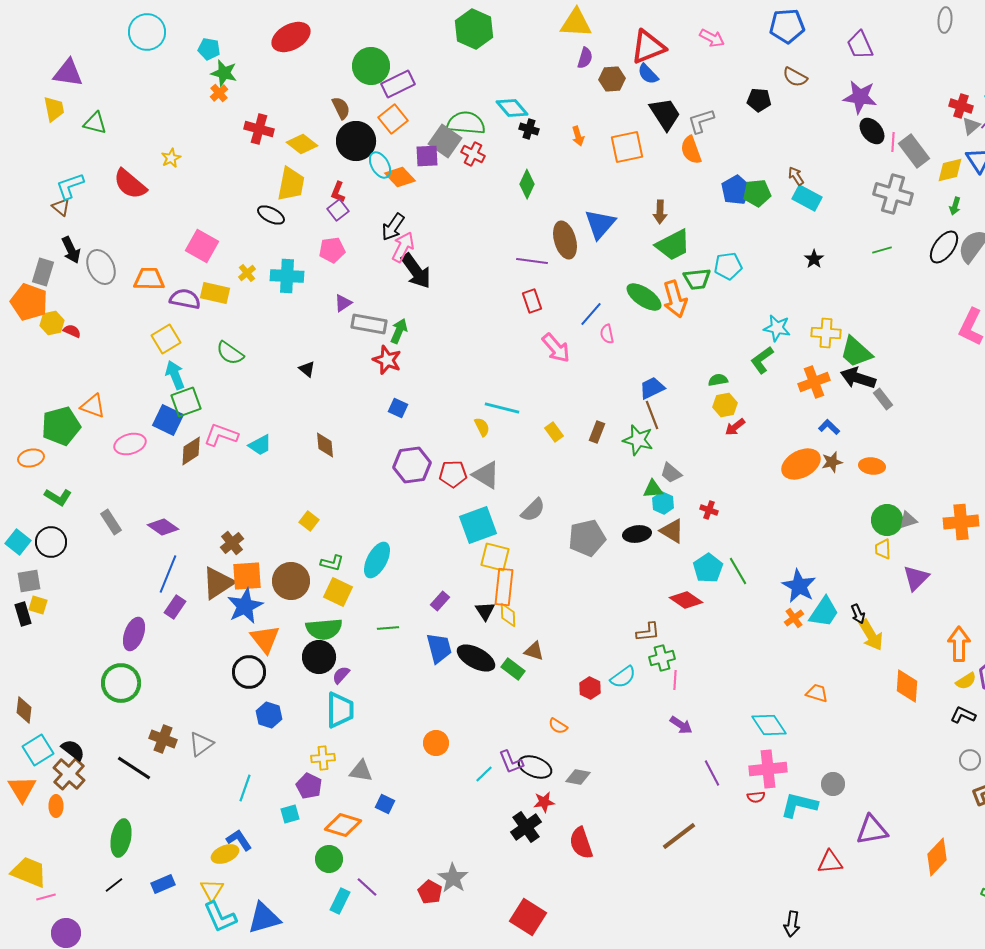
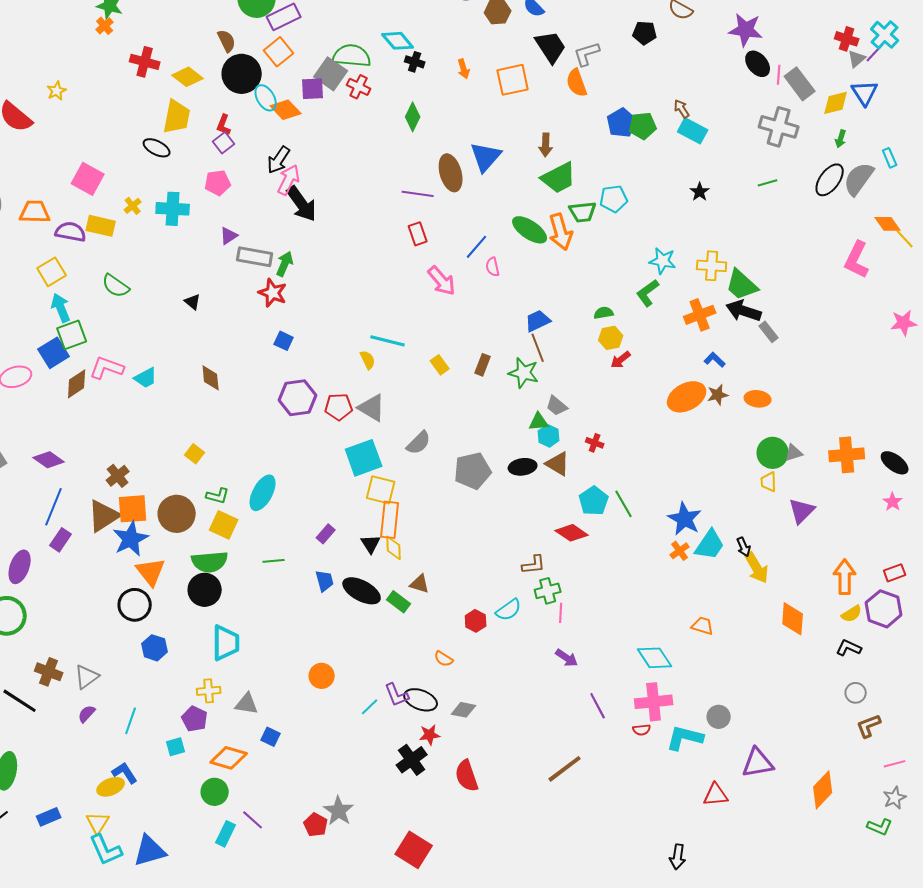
blue square: (168, 420) -> (54, 353), turned 32
blue trapezoid: (439, 648) -> (325, 581), size x0.7
purple semicircle: (341, 675) -> (87, 714), moved

